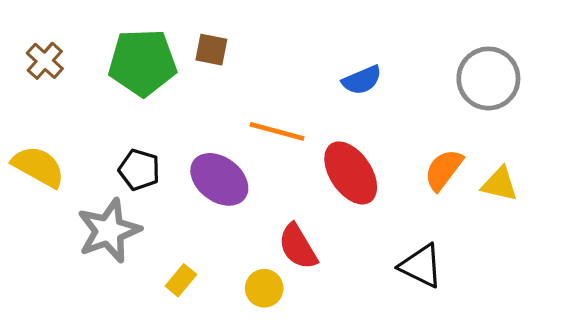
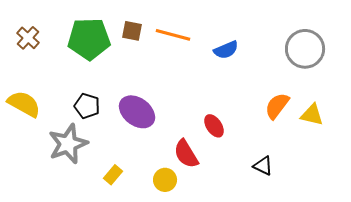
orange line: (277, 131) -> (173, 35), moved
red ellipse: (351, 173) -> (214, 126), moved, size x0.6
black triangle: (421, 266) -> (263, 166), size x0.7

